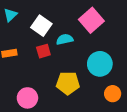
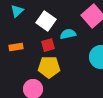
yellow pentagon: (68, 83) -> (49, 67), moved

